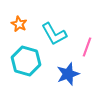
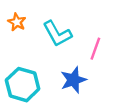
cyan hexagon: (26, 61) -> (23, 85), moved

